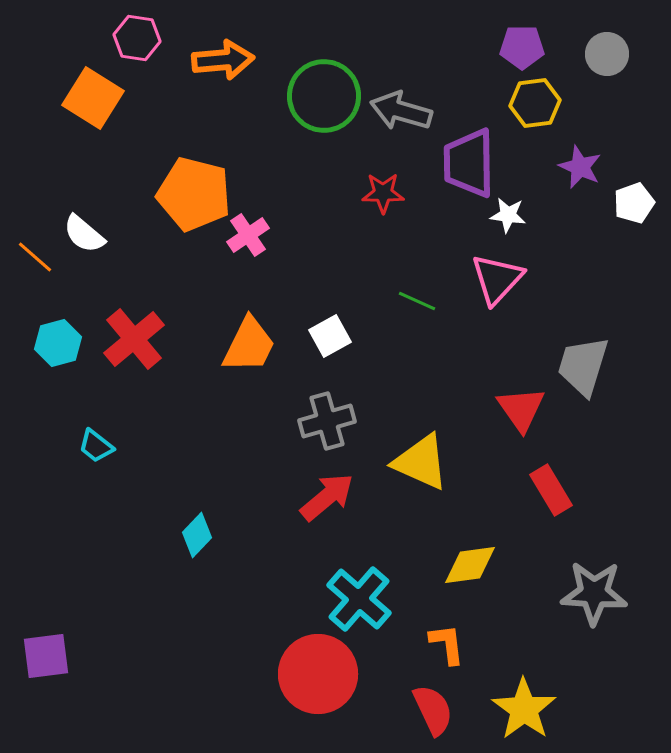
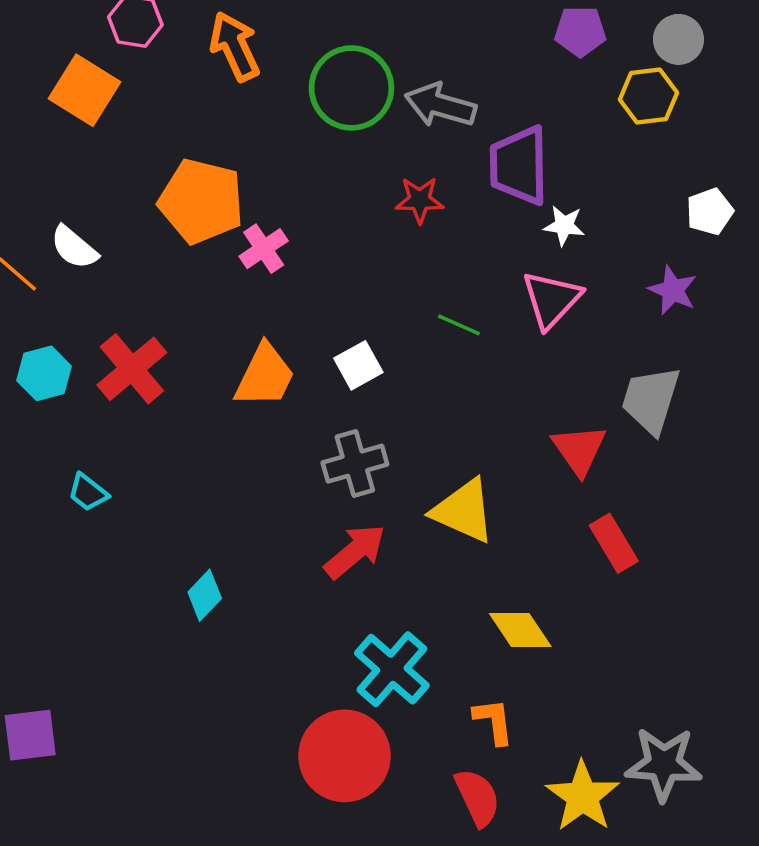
orange arrow: (223, 60) -> (235, 46), turned -110
yellow hexagon: (535, 103) -> (648, 96), moved
purple star: (580, 167) -> (673, 290), moved
yellow diamond: (470, 565) -> (520, 630), turned 64
gray star: (594, 593) -> (663, 764), moved

